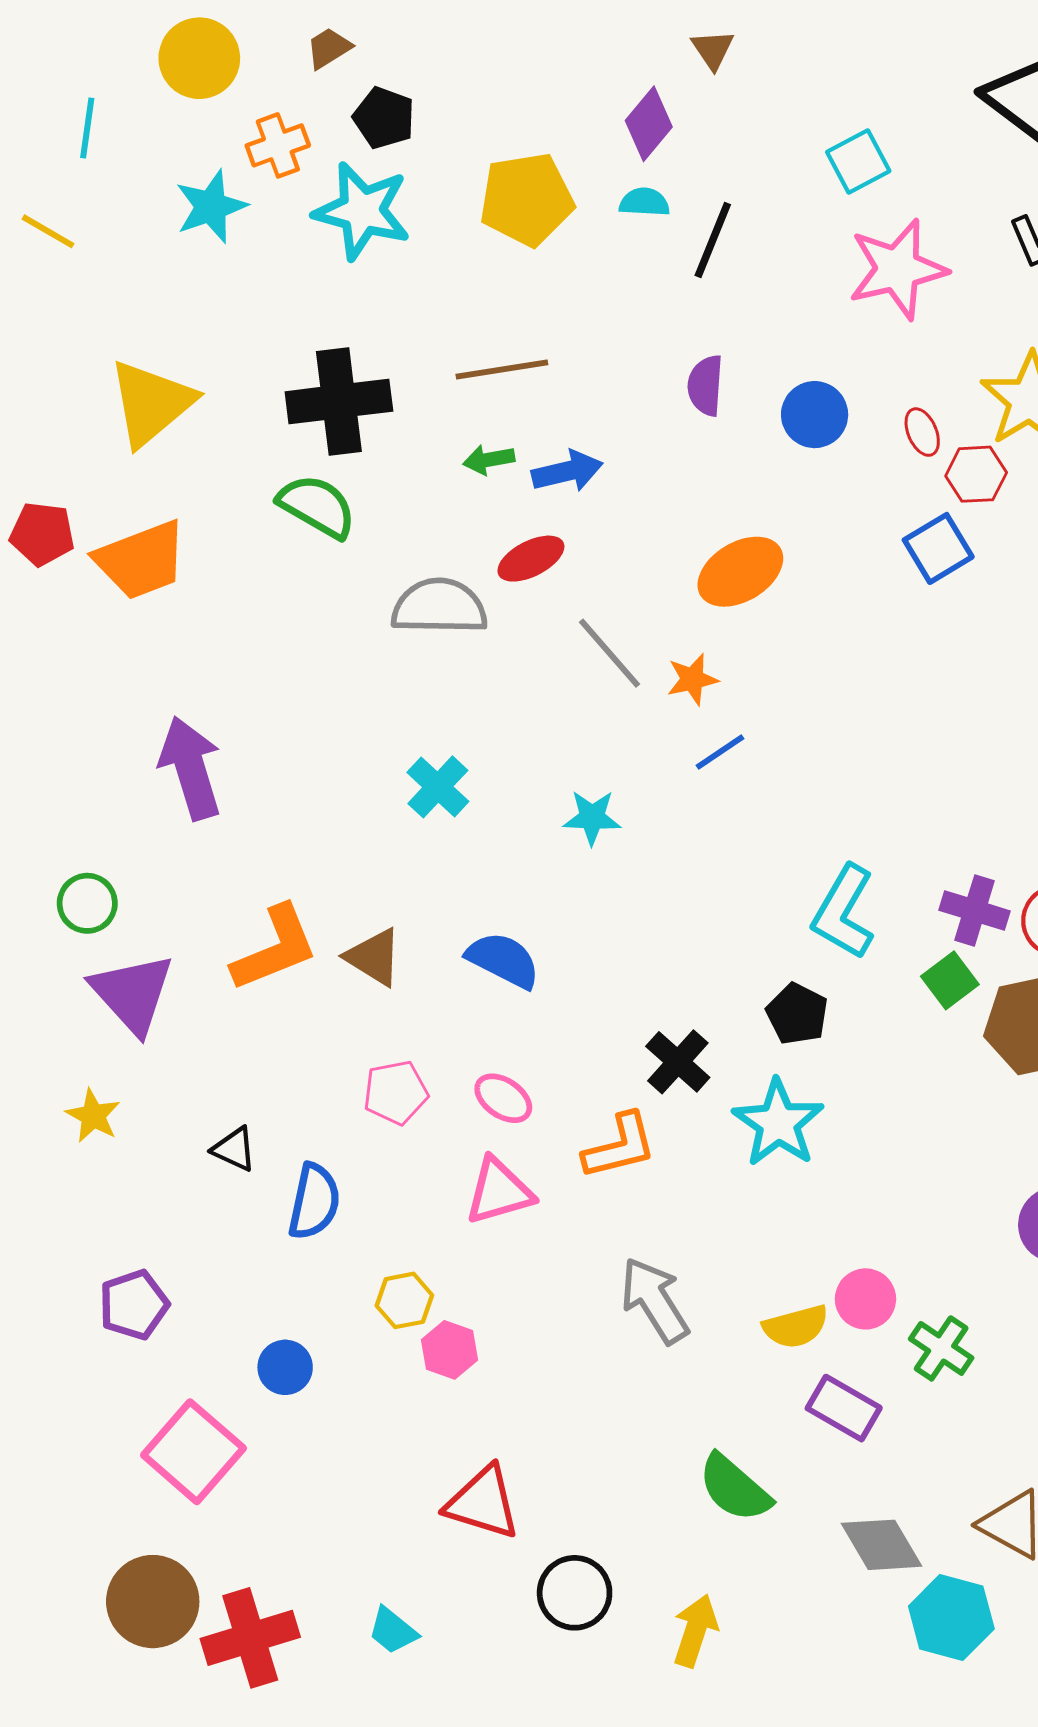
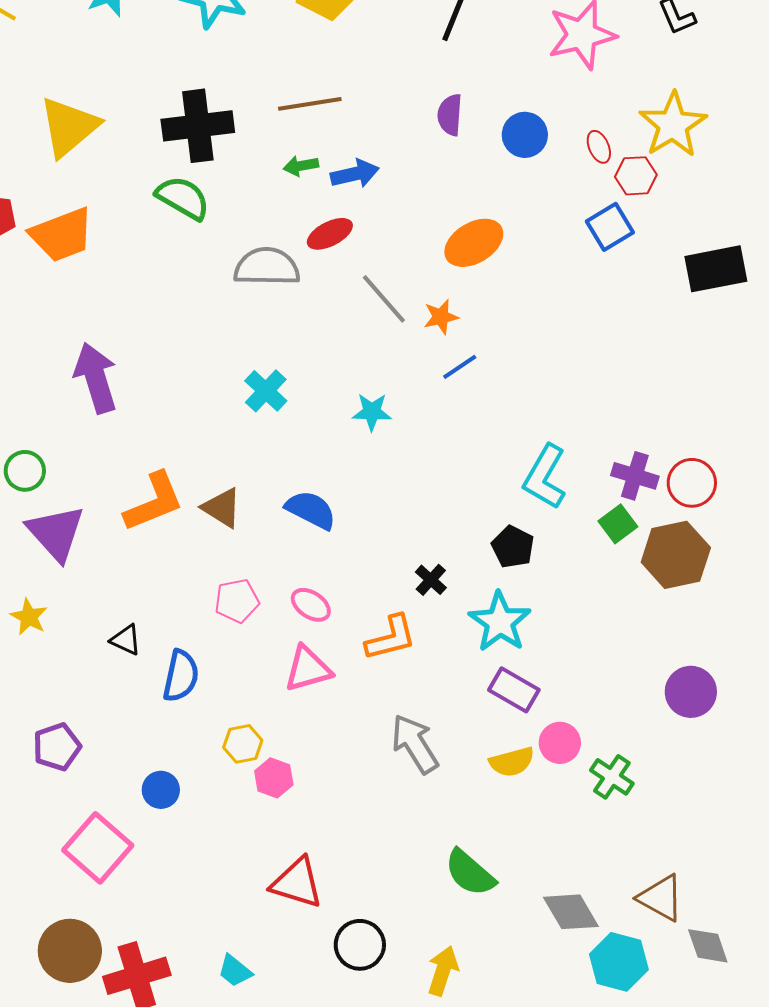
black cross: (678, 1062) -> (431, 580), size x0.7
purple rectangle: (844, 1408) -> (514, 690), moved

